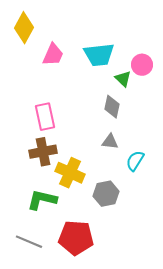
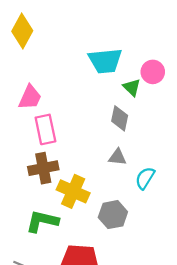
pink trapezoid: (53, 55) -> (30, 97), moved

